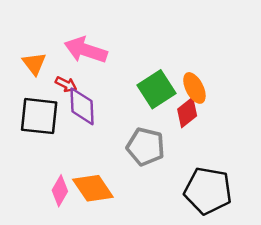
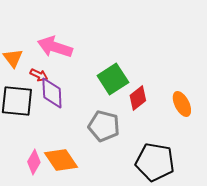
orange ellipse: (194, 88) -> (182, 104), moved

